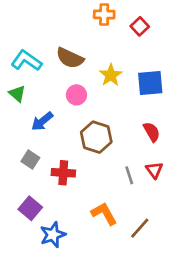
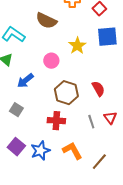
brown semicircle: (70, 58) -> (46, 21), moved
blue square: (150, 83) -> (107, 37), moved
red semicircle: (152, 132) -> (98, 89), moved
red cross: (63, 173) -> (56, 121), moved
blue star: (53, 235) -> (40, 151), moved

